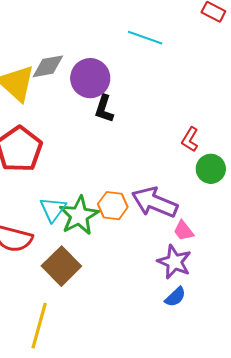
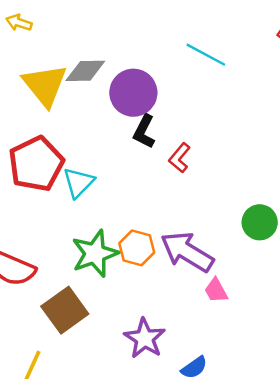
red L-shape: (190, 139) -> (180, 158), moved
cyan triangle: (53, 209) -> (78, 182), moved
purple star: (174, 262) -> (145, 338), moved

